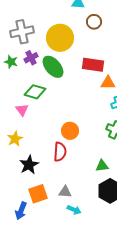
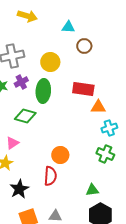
yellow circle: (60, 38) -> (50, 62), size x0.7
green ellipse: (53, 67) -> (43, 91), turned 45
pink triangle: (22, 110) -> (12, 143), moved, turned 32

